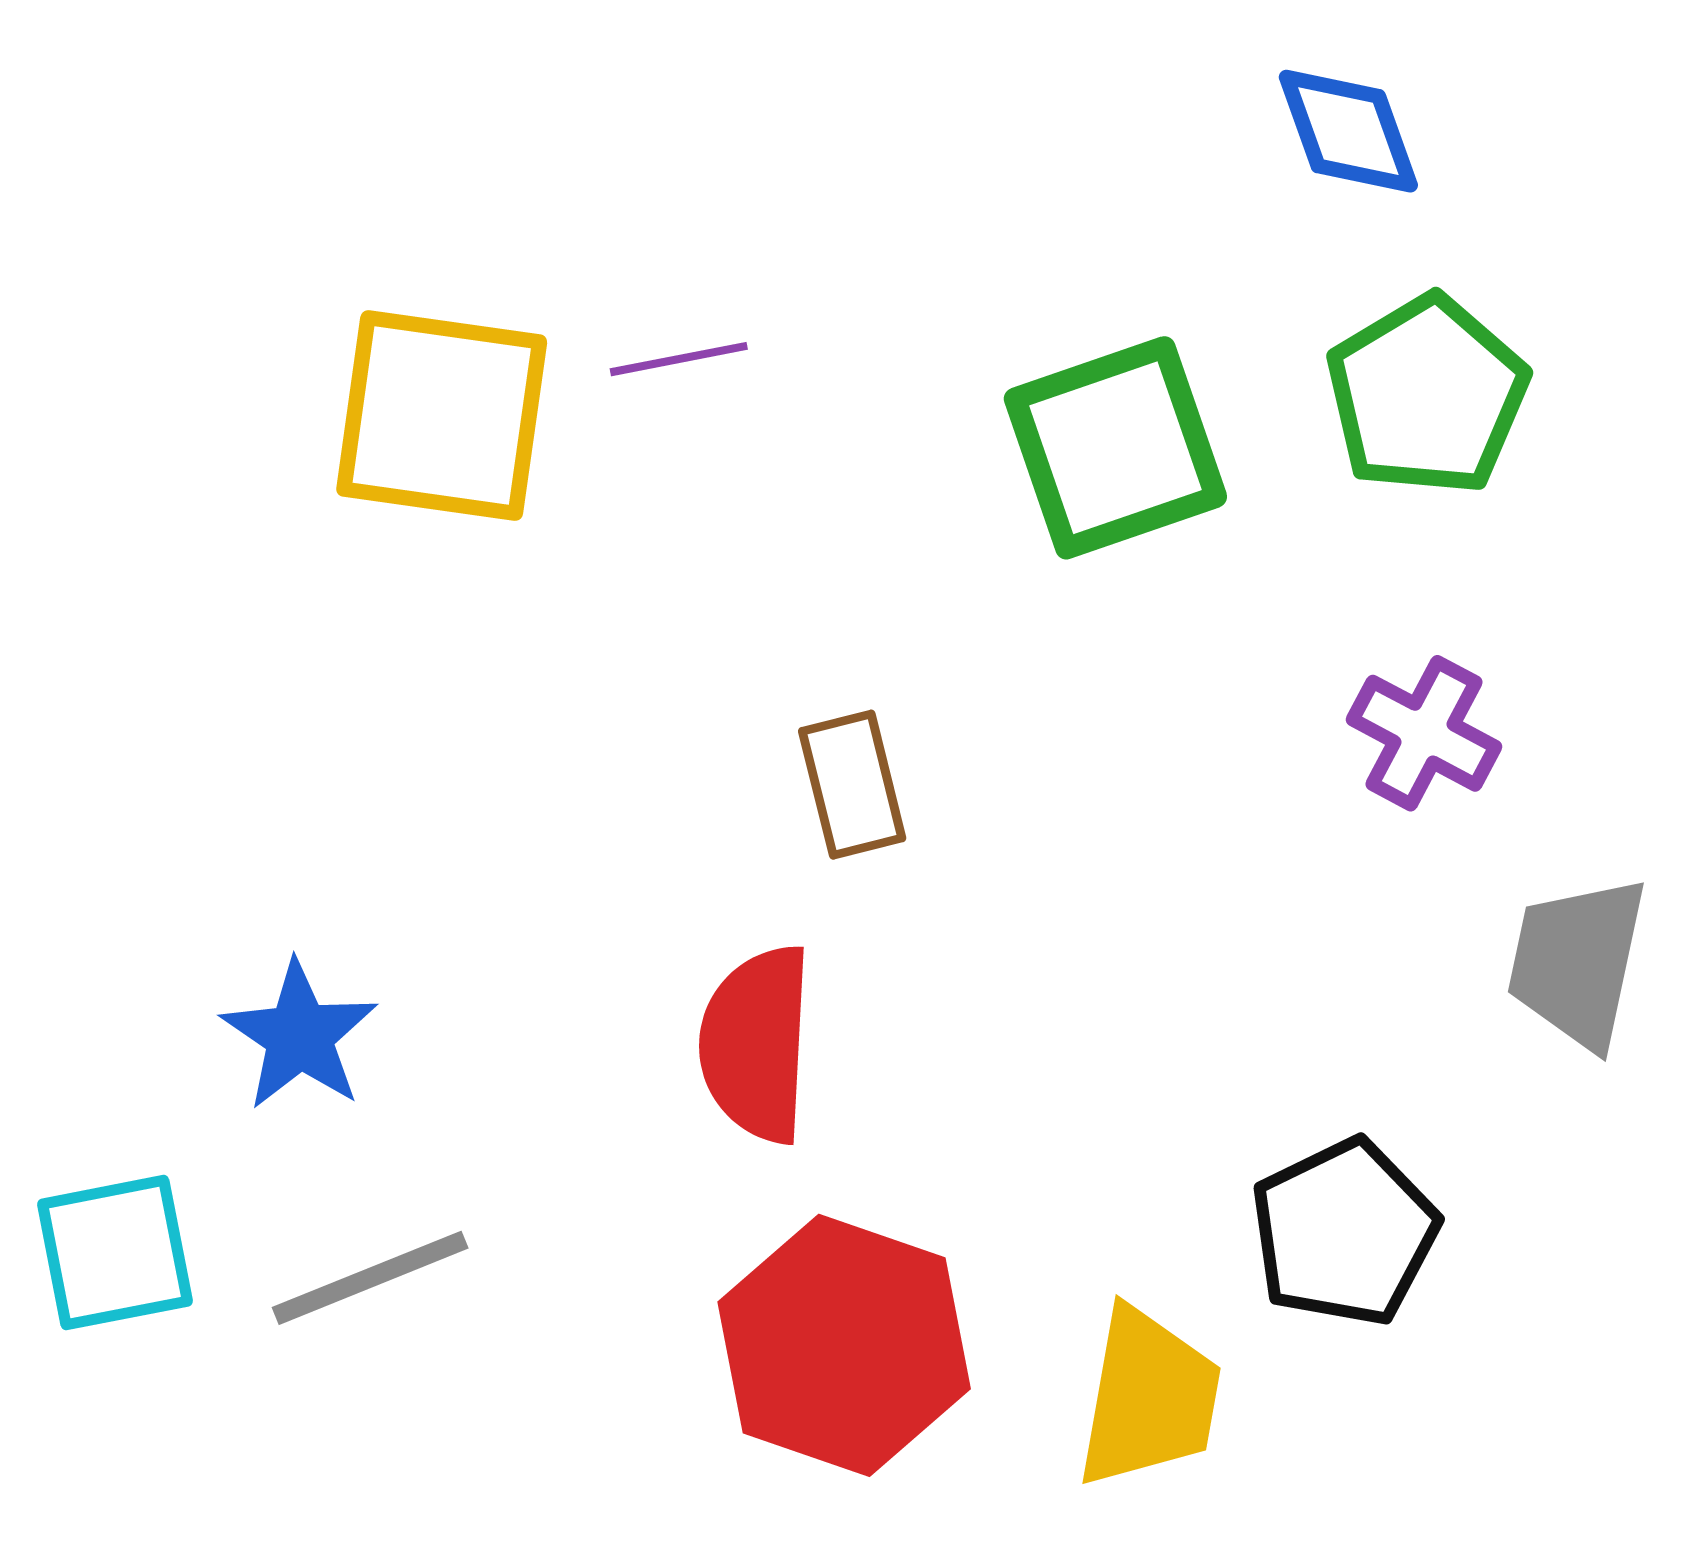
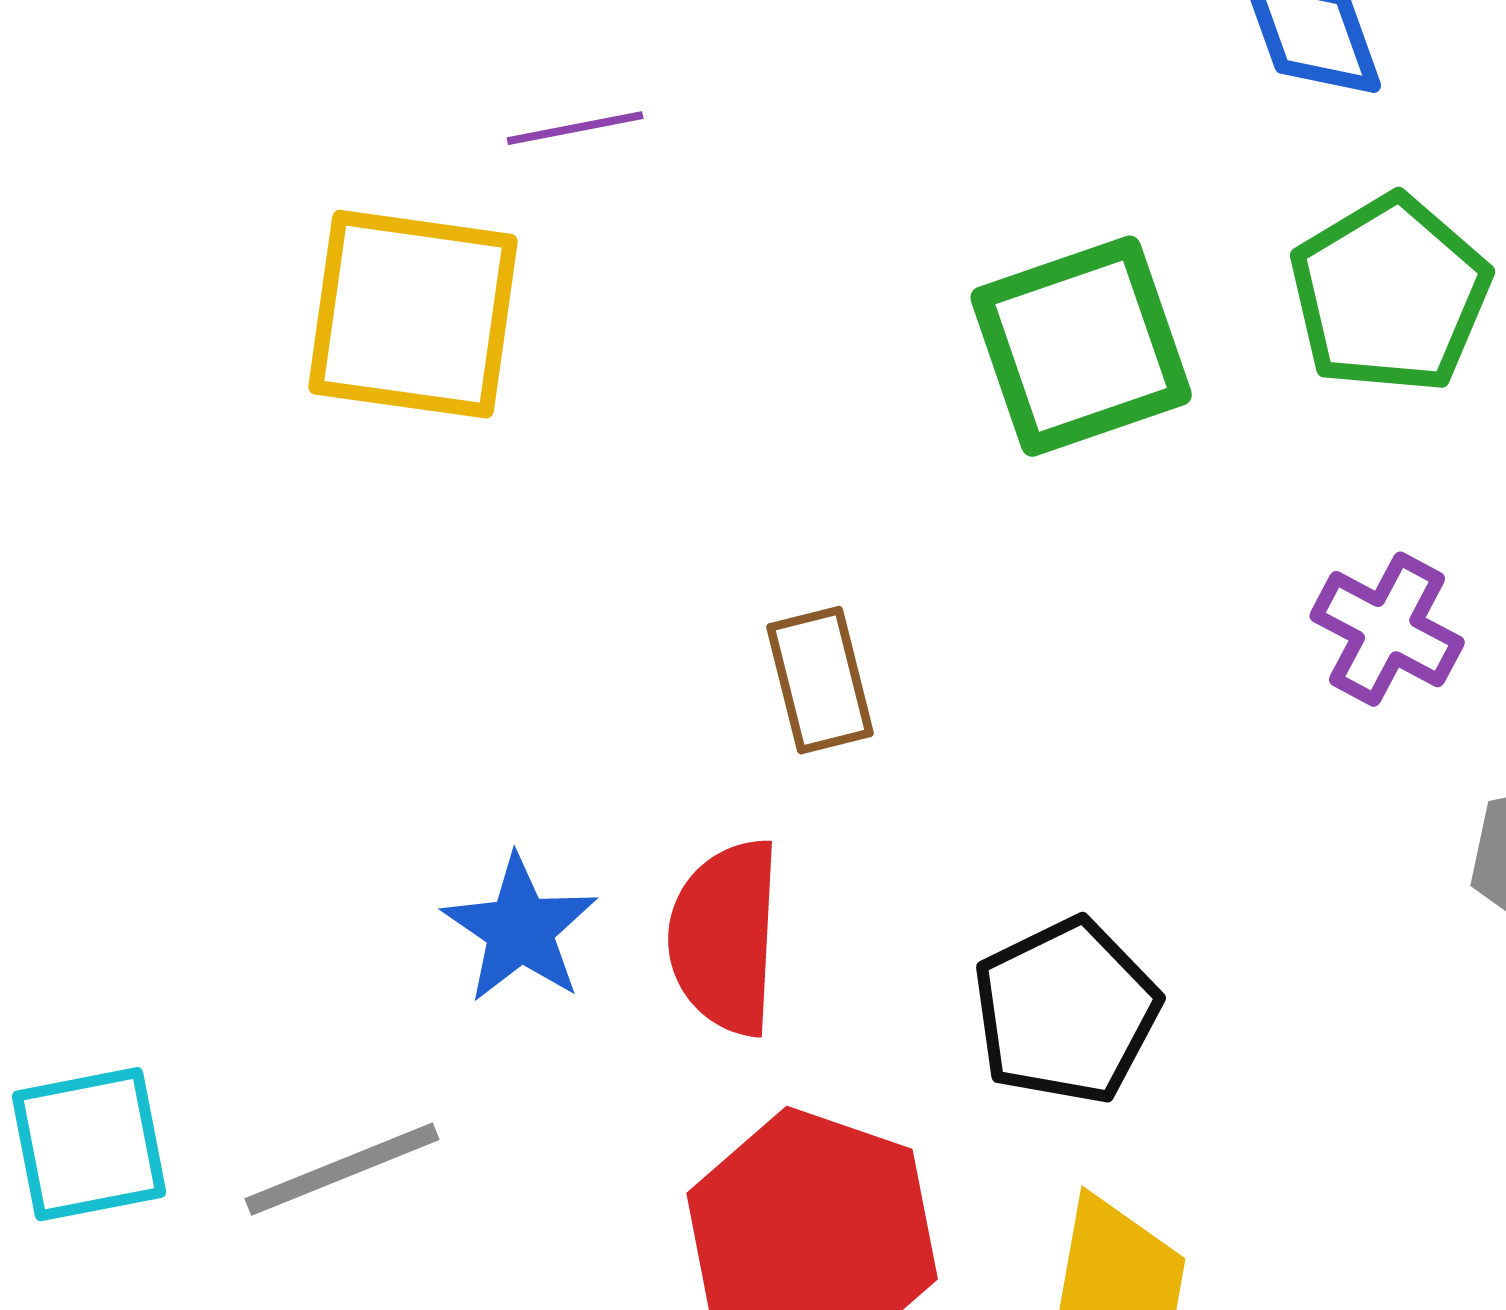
purple line: (679, 359) -> (575, 128), moved
blue star: (300, 1036) -> (520, 929), moved
black pentagon: (1344, 1232) -> (1066, 1011), moved

